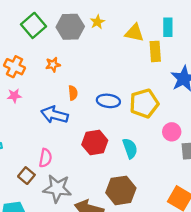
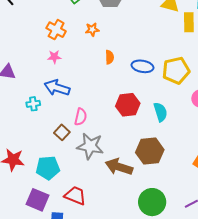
blue arrow: (54, 115) -> (57, 88), moved

